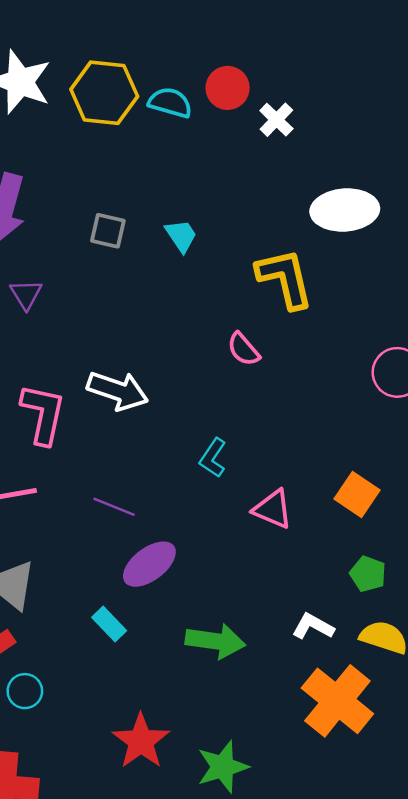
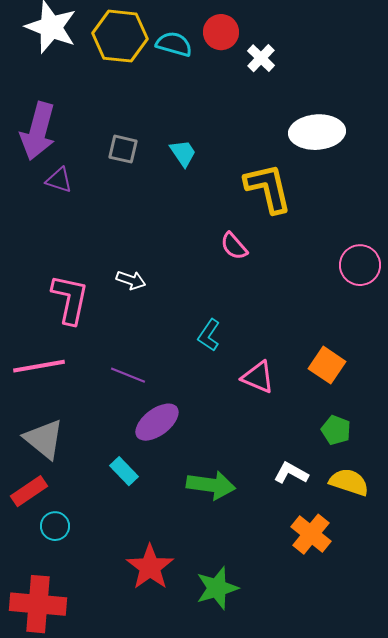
purple triangle: (26, 294) -> (59, 180), moved, turned -40
white arrow: (118, 391) -> (131, 280), size x0.6
orange cross: (337, 701) -> (311, 534), size x0.7

